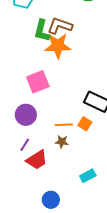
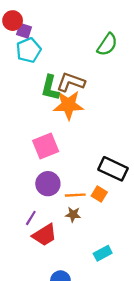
purple circle: (26, 115) -> (48, 184), moved

